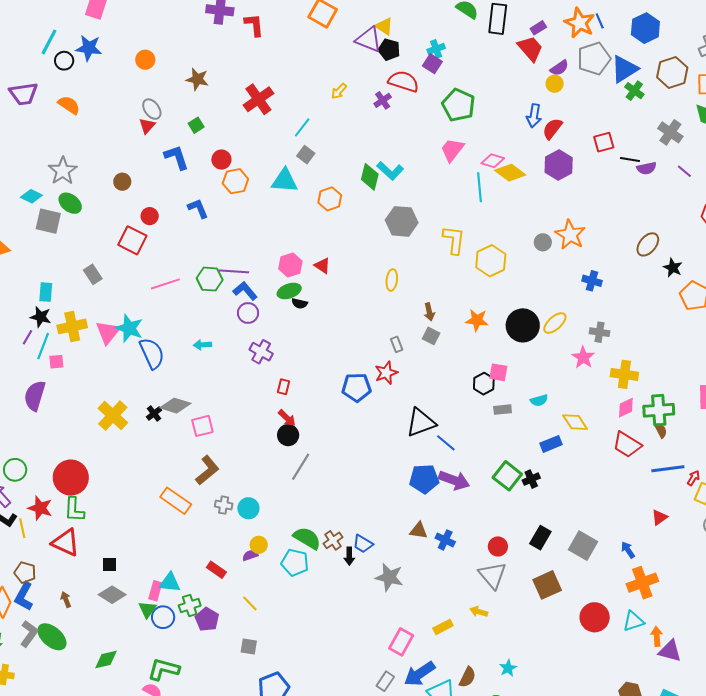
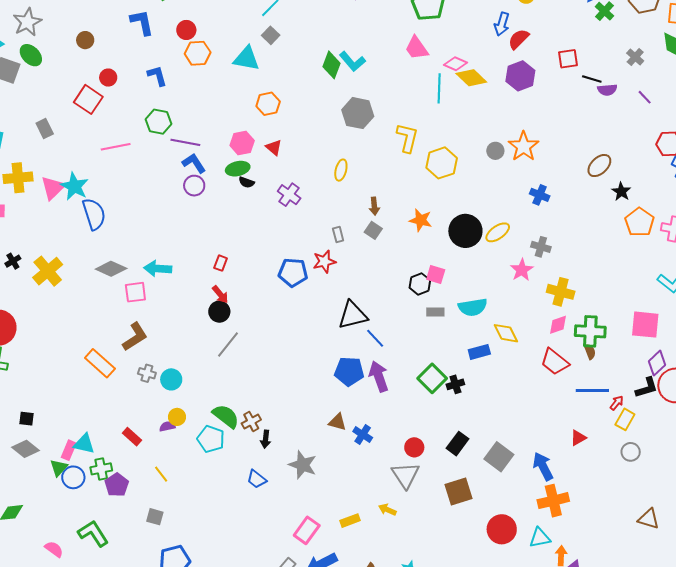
gray cross: (670, 132) -> (635, 57), size x0.7
pink trapezoid: (452, 150) -> (417, 48), turned -80
orange hexagon: (330, 199) -> (268, 104), moved
green hexagon: (210, 279) -> (158, 122), moved
cyan arrow: (202, 345) -> (158, 269), moved, size x1.5
purple cross: (261, 352) -> (289, 195), moved
cyan semicircle: (539, 400) -> (473, 307), size x1.6
black cross: (154, 414) -> (13, 261), moved
purple arrow: (454, 480) -> (379, 376), turned -136
blue trapezoid: (363, 544) -> (257, 479), moved
blue arrow: (628, 550) -> (543, 466), size x1.6
green L-shape: (163, 669) -> (93, 533), moved, turned 36

